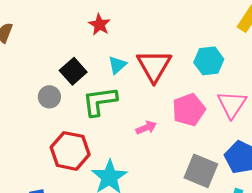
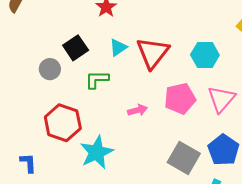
green L-shape: (100, 101) -> (97, 80), size x0.7

